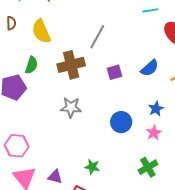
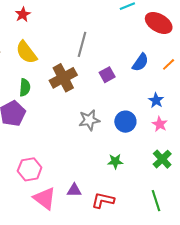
gray star: (71, 107) -> (89, 120), moved
green star: (92, 167) -> (115, 161), moved

